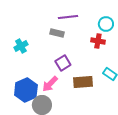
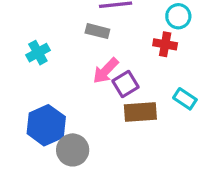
purple square: (63, 63) -> (125, 84), moved
pink arrow: (50, 84) -> (106, 71), moved

